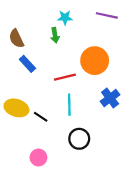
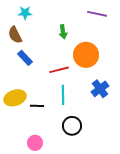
cyan star: (65, 18) -> (25, 13), moved
green arrow: (55, 35) -> (63, 32), moved
yellow ellipse: (16, 108) -> (15, 98), turned -35
black line: (41, 117) -> (37, 106), turned -32

